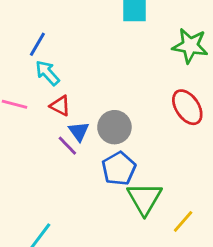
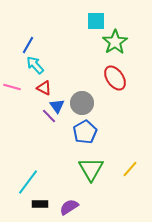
green star: (190, 46) -> (115, 42), moved, turned 30
red ellipse: (187, 107) -> (115, 78), moved
green triangle: (144, 199) -> (91, 169), moved

